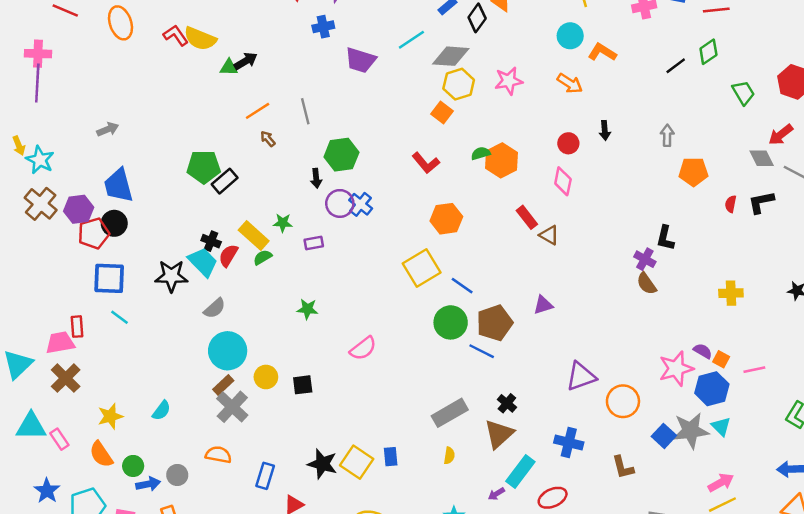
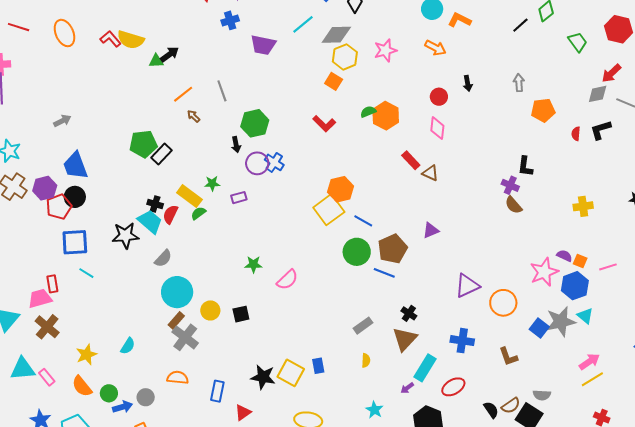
gray diamond: (762, 158) -> (598, 94), turned -70
orange hexagon: (446, 219) -> (341, 189), moved
green star: (307, 309) -> (253, 264), moved
gray rectangle: (450, 413) -> (363, 326), size x0.7

